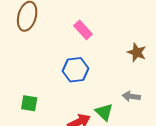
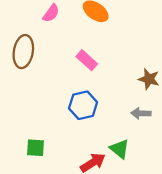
gray arrow: (131, 96) -> (141, 113), moved

